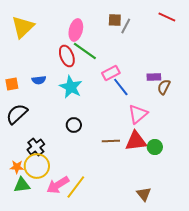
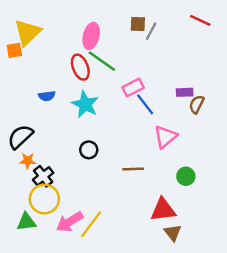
orange square: (12, 84) -> (14, 50), moved
red triangle: (136, 141) -> (163, 210), moved
orange star: (17, 167) -> (28, 161), moved

